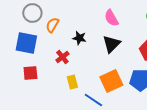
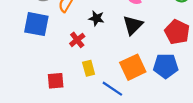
red square: (30, 73) -> (56, 81), moved

